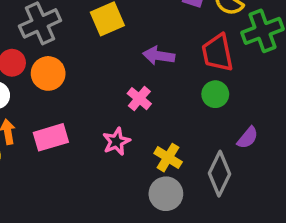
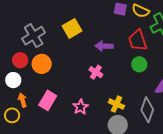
pink rectangle: (51, 137) -> (48, 100), turned -36
pink star: (116, 141) -> (81, 107), moved

